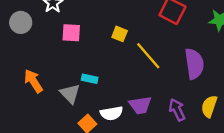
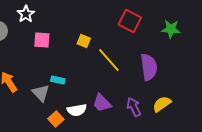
purple trapezoid: (140, 105) -> (102, 103), turned 55
yellow semicircle: (209, 106) -> (162, 104), turned 36

